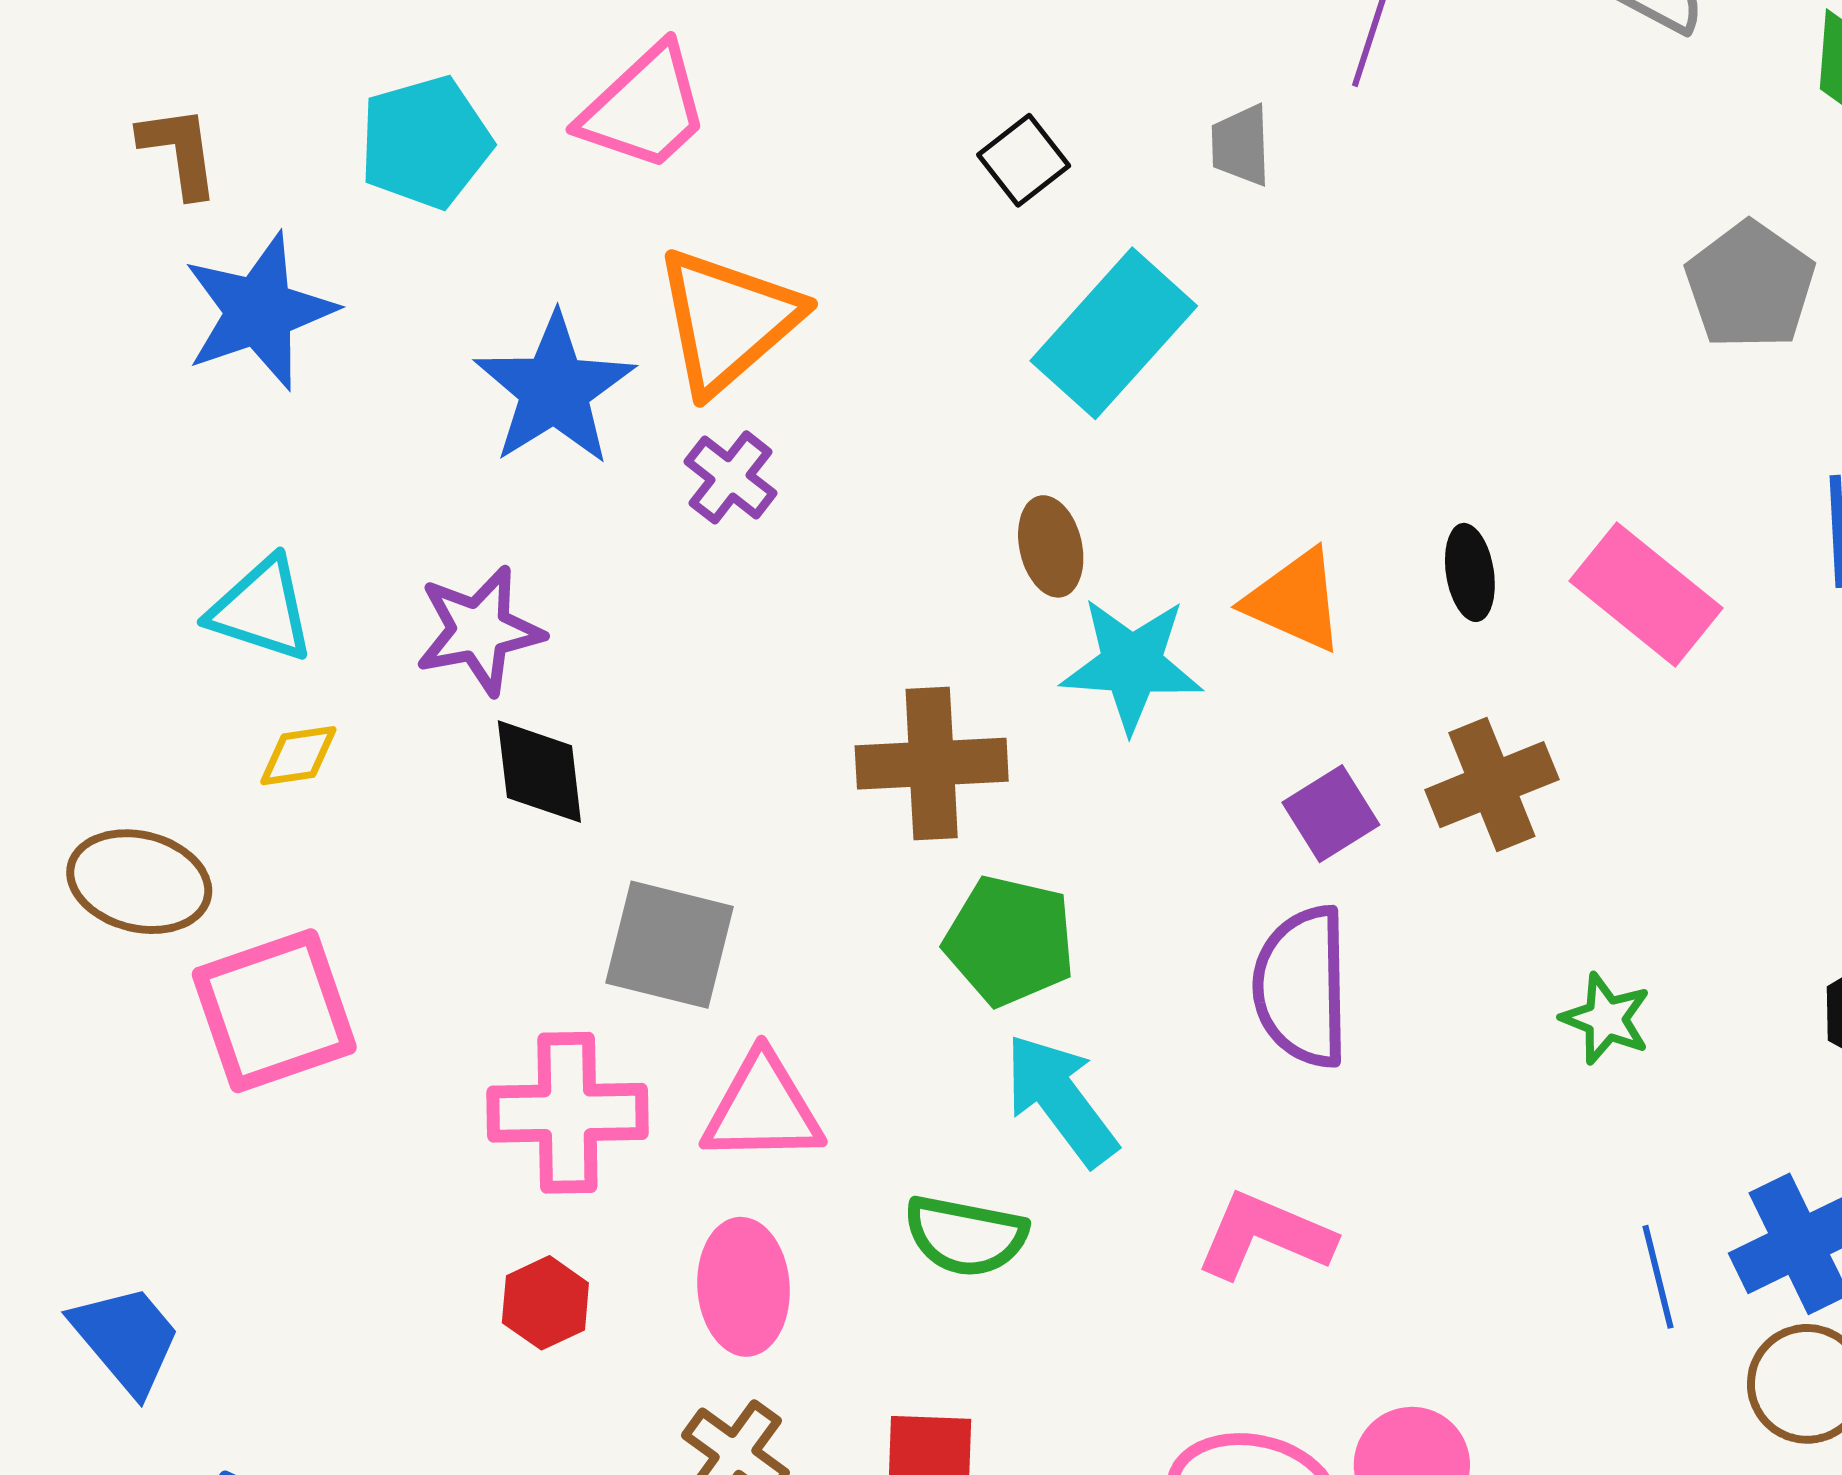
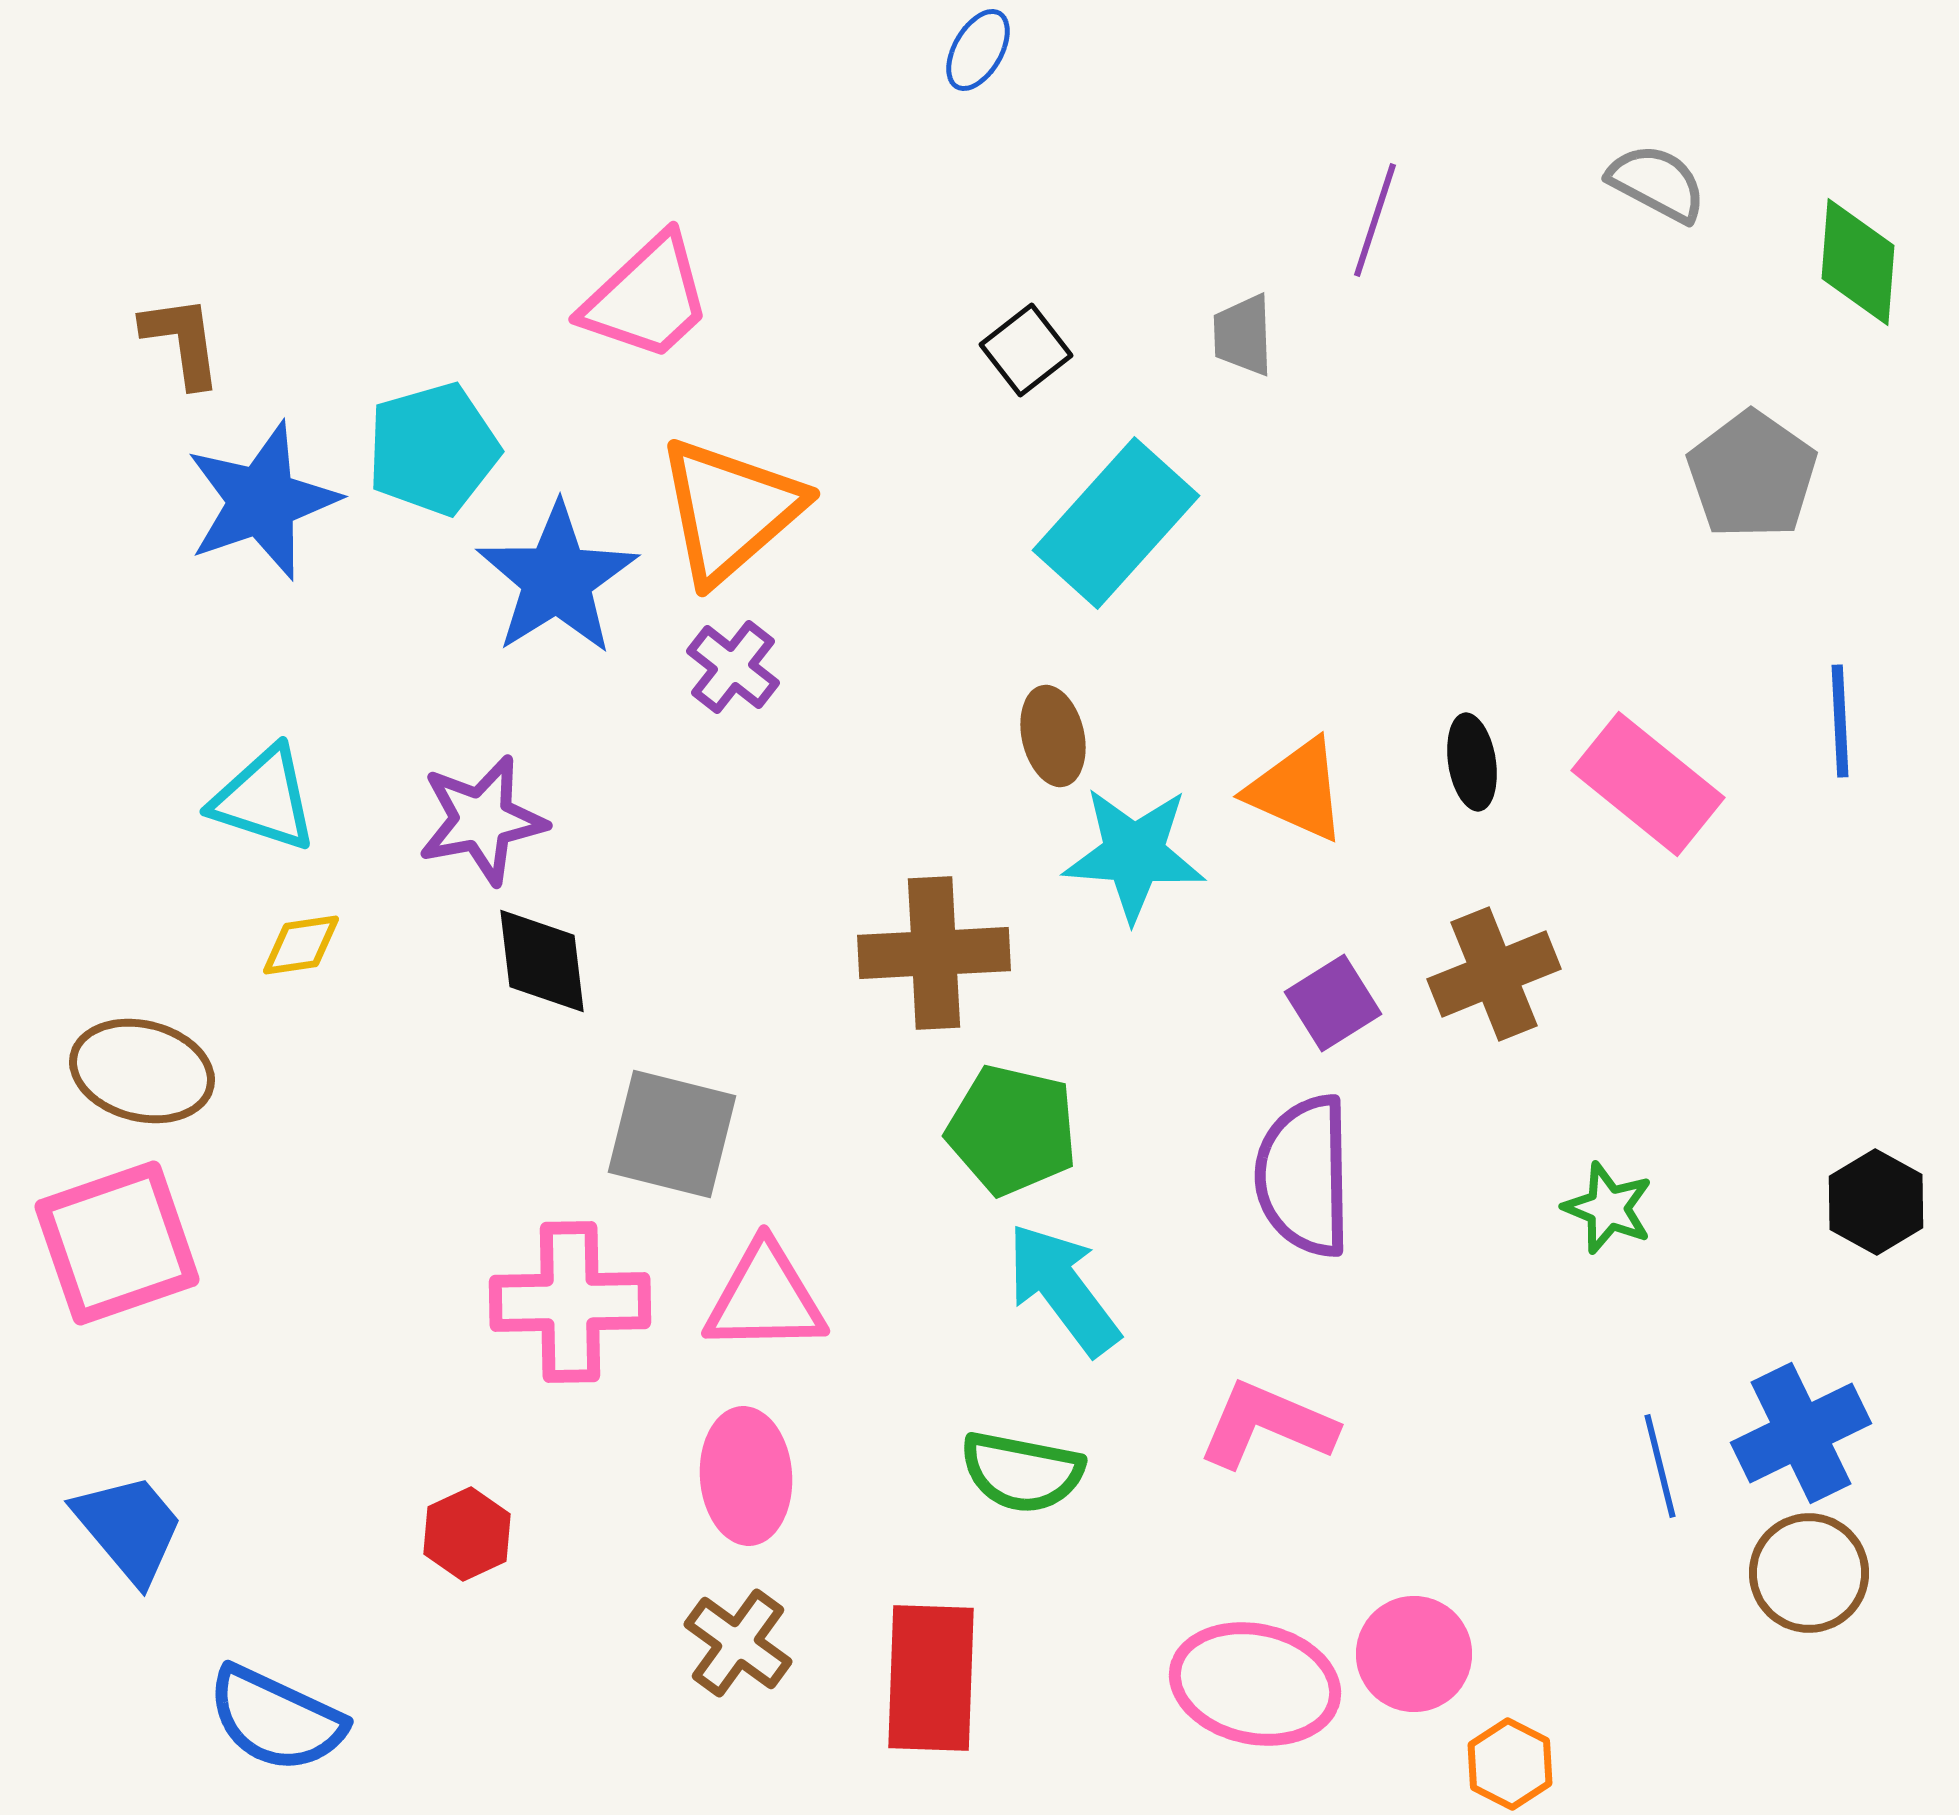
cyan pentagon: (425, 142) -> (433, 449), moved
pink square: (274, 1011) -> (117, 1243), moved
green semicircle: (966, 1236) -> (1022, 1472), moved
red hexagon: (545, 1303) -> (467, 1534), moved

